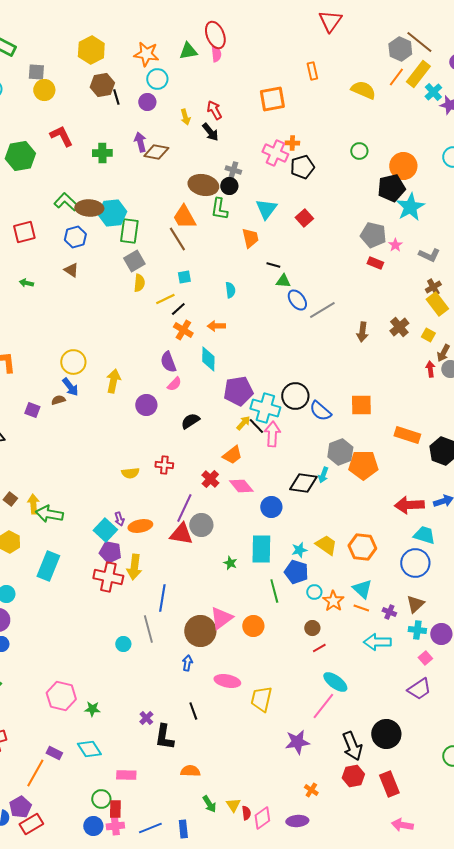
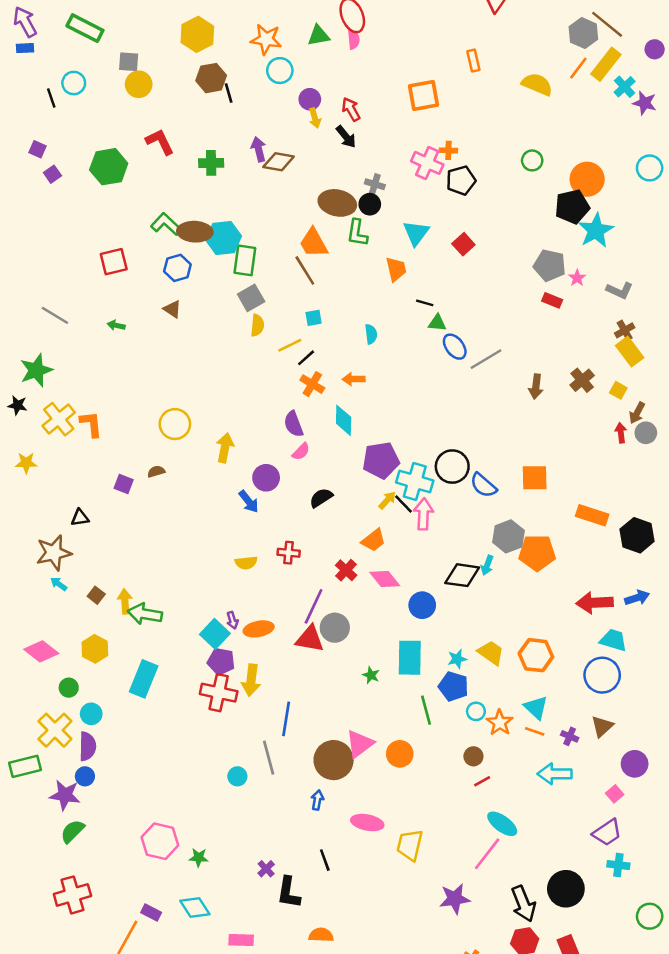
purple circle: (147, 102) -> (310, 99), moved
blue arrow: (70, 387) -> (249, 501), moved
cyan cross: (417, 630) -> (618, 865), moved

